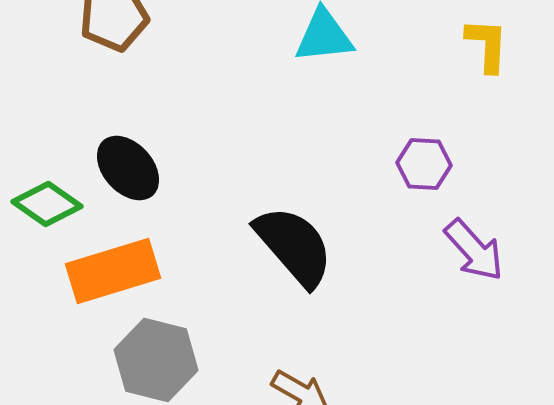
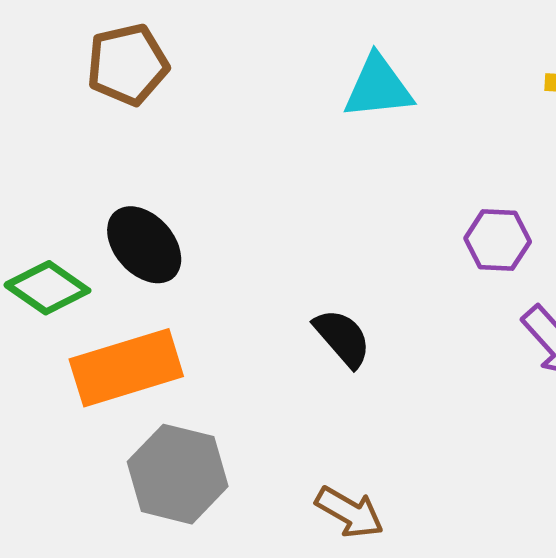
black semicircle: (294, 246) -> (342, 338), size x0.6

